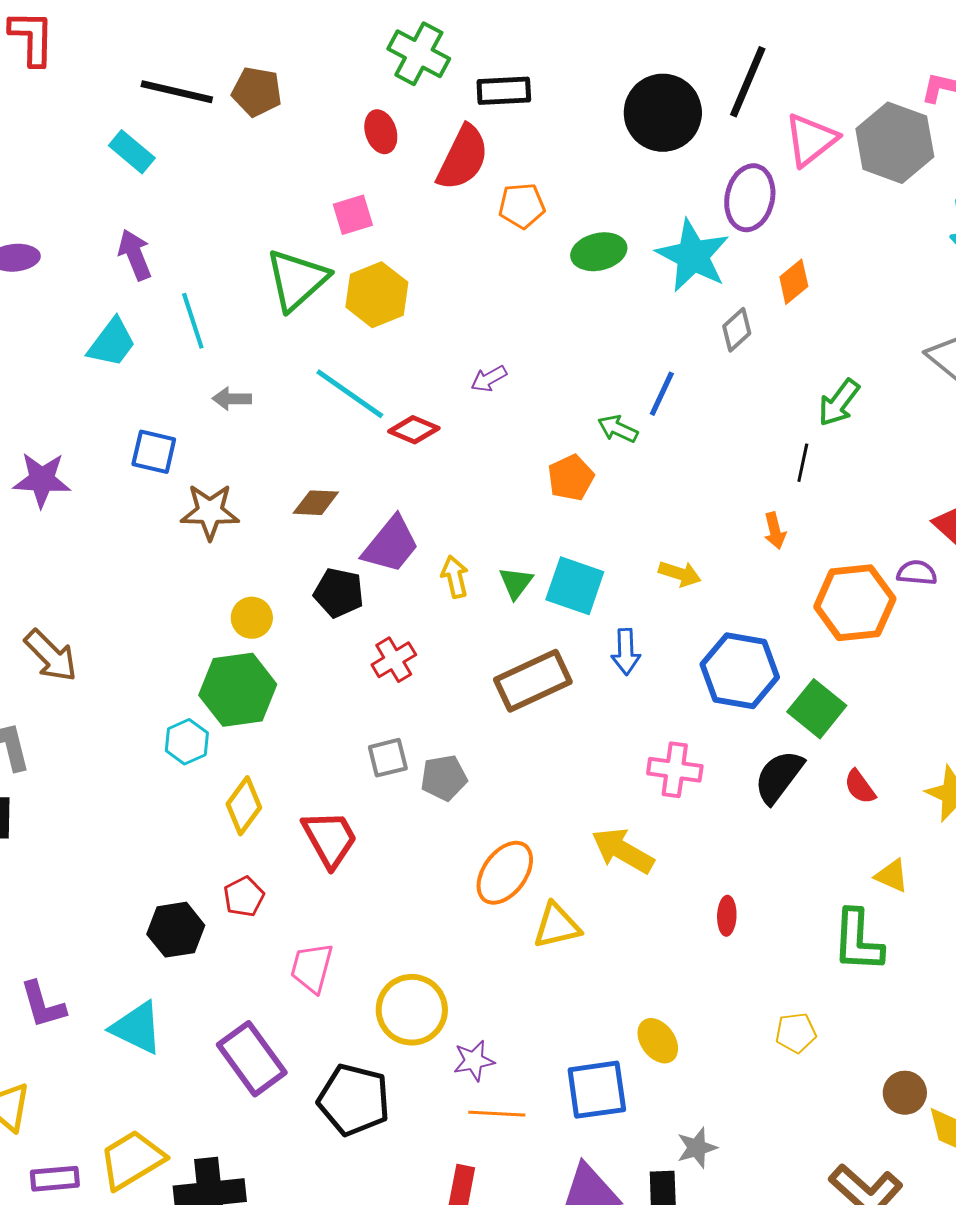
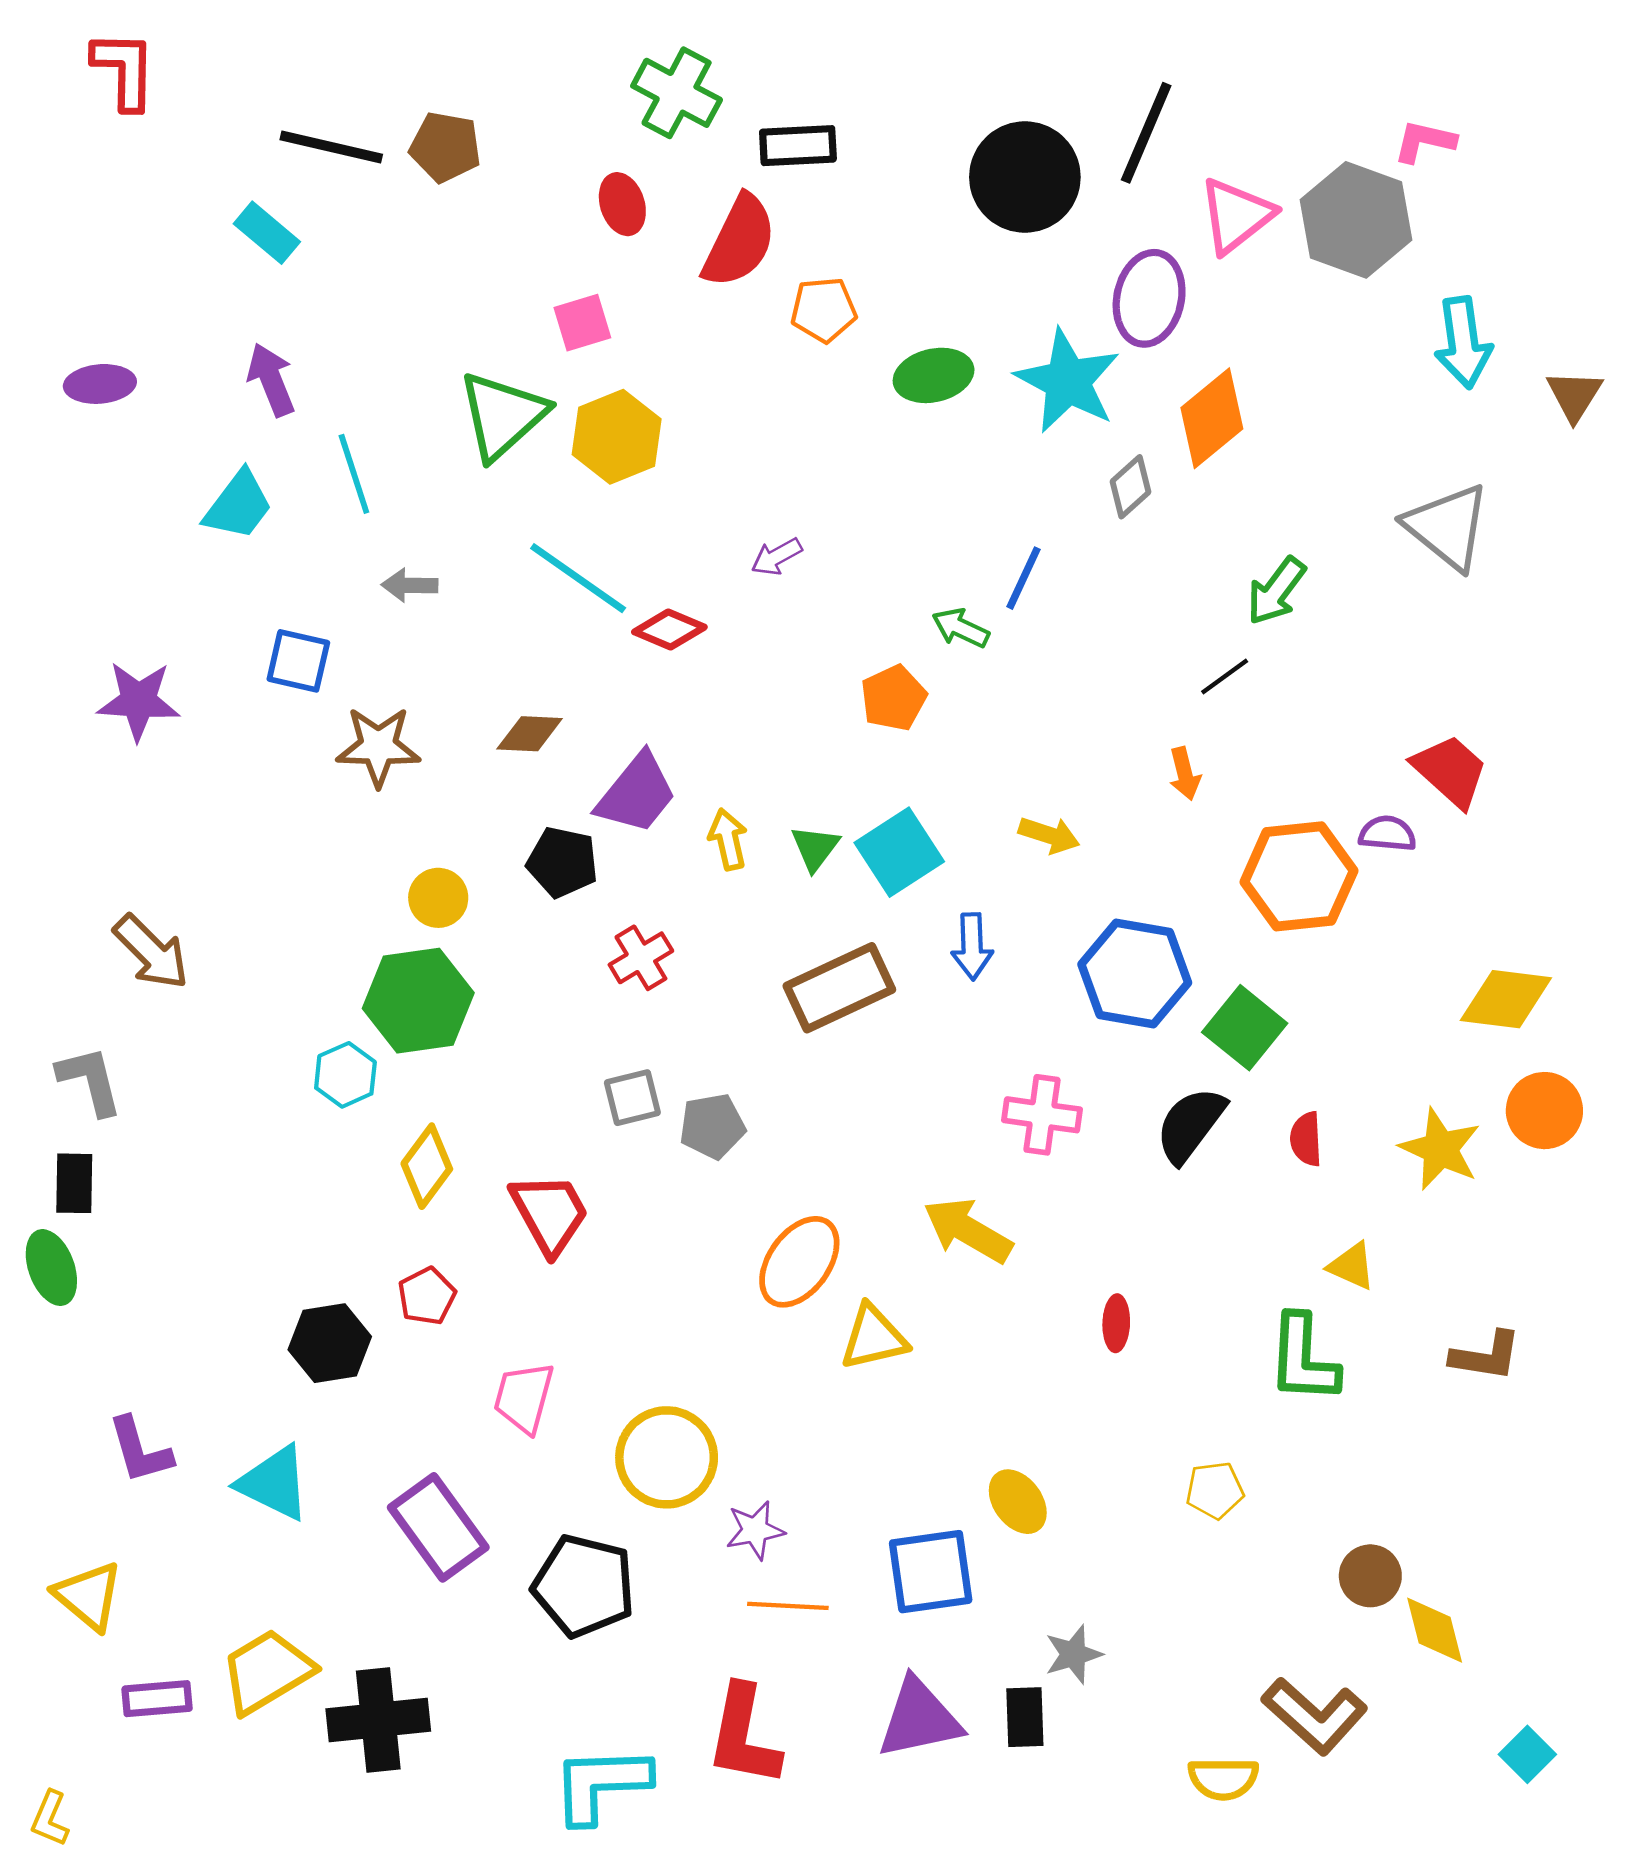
orange diamond: (794, 282) -> (1212, 418), size x1.5
black line: (803, 463) -> (1225, 677), turned 42
cyan square: (575, 586) -> (899, 852), turned 38
red semicircle: (860, 787) -> (1306, 1139), turned 33

